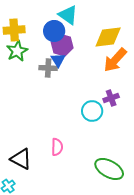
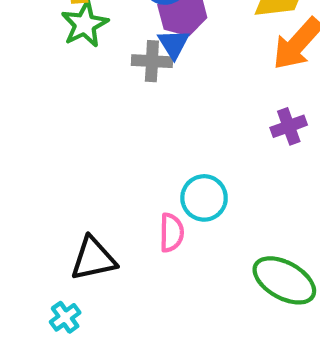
cyan circle: (92, 111) -> (204, 198), moved
black triangle: (21, 159) -> (93, 259), turned -40

